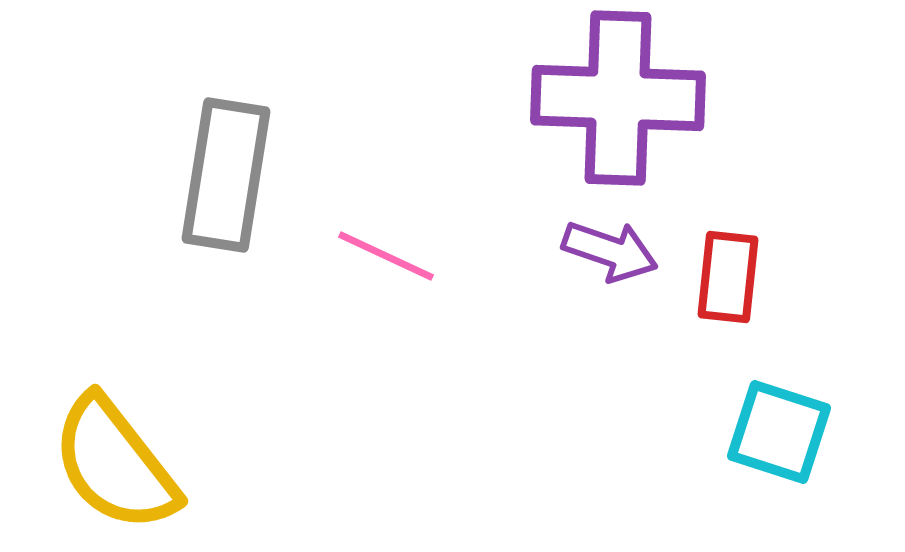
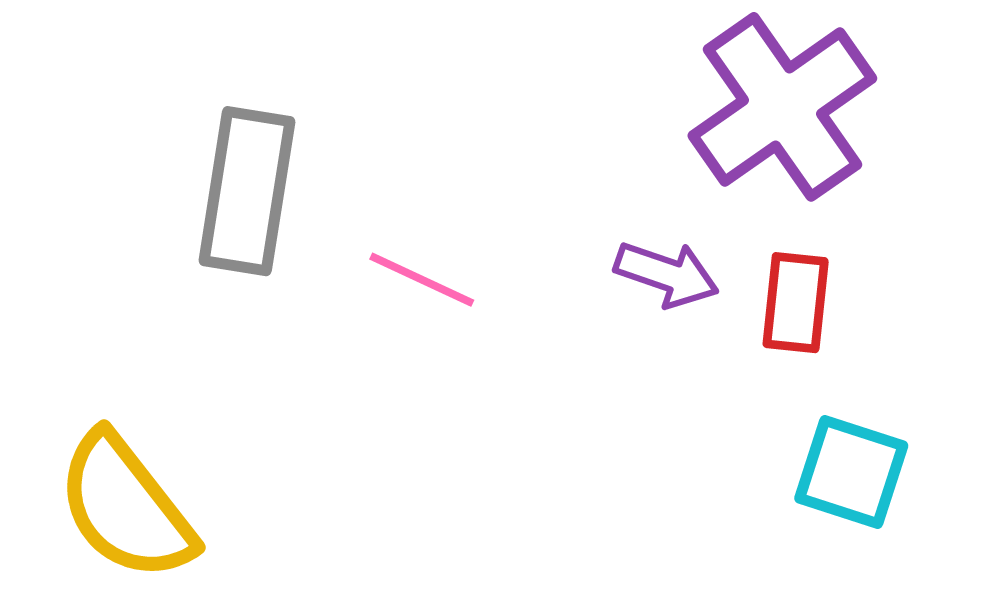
purple cross: (618, 98) -> (782, 107), moved, turned -37

